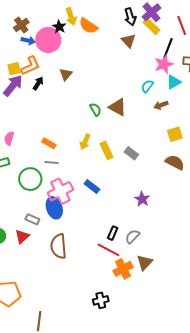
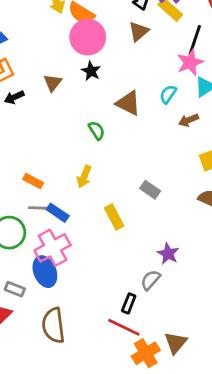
black star: (59, 27) -> (91, 71), moved
pink circle: (48, 40) -> (88, 37), moved
brown triangle: (128, 41) -> (139, 31), turned 35
black arrow: (38, 83) -> (14, 97), turned -144
brown triangle: (118, 107) -> (128, 103), moved
yellow rectangle: (107, 150) -> (114, 217), moved
blue rectangle: (92, 186) -> (58, 213), moved
gray semicircle: (132, 236) -> (150, 280), moved

